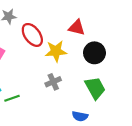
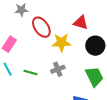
green line: (12, 98) -> (31, 73), moved, turned 32

